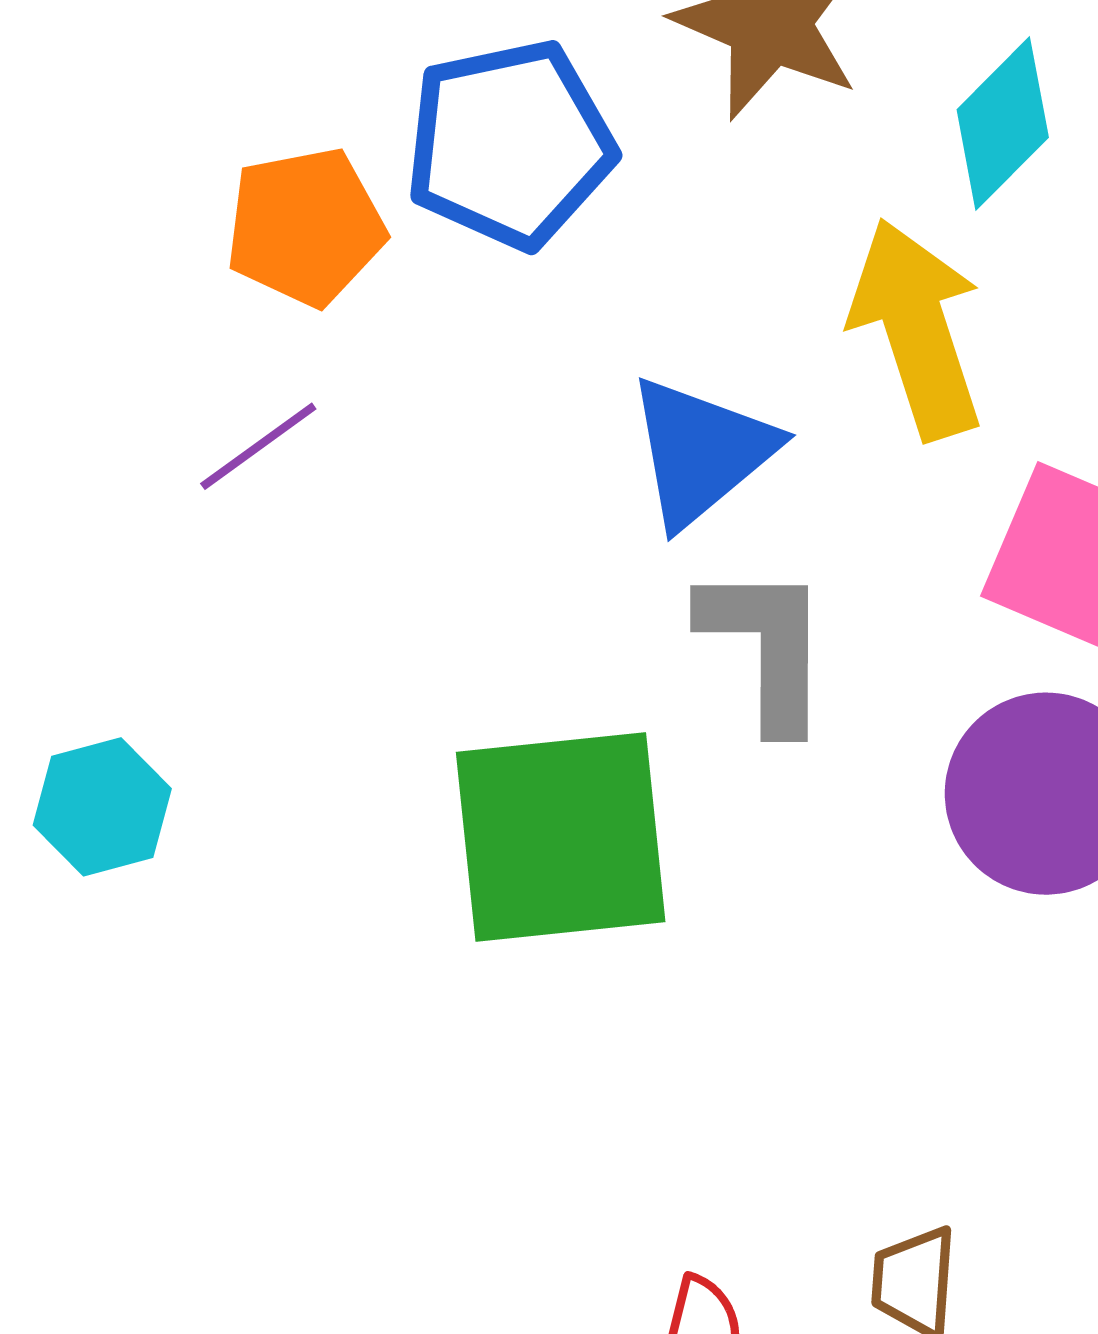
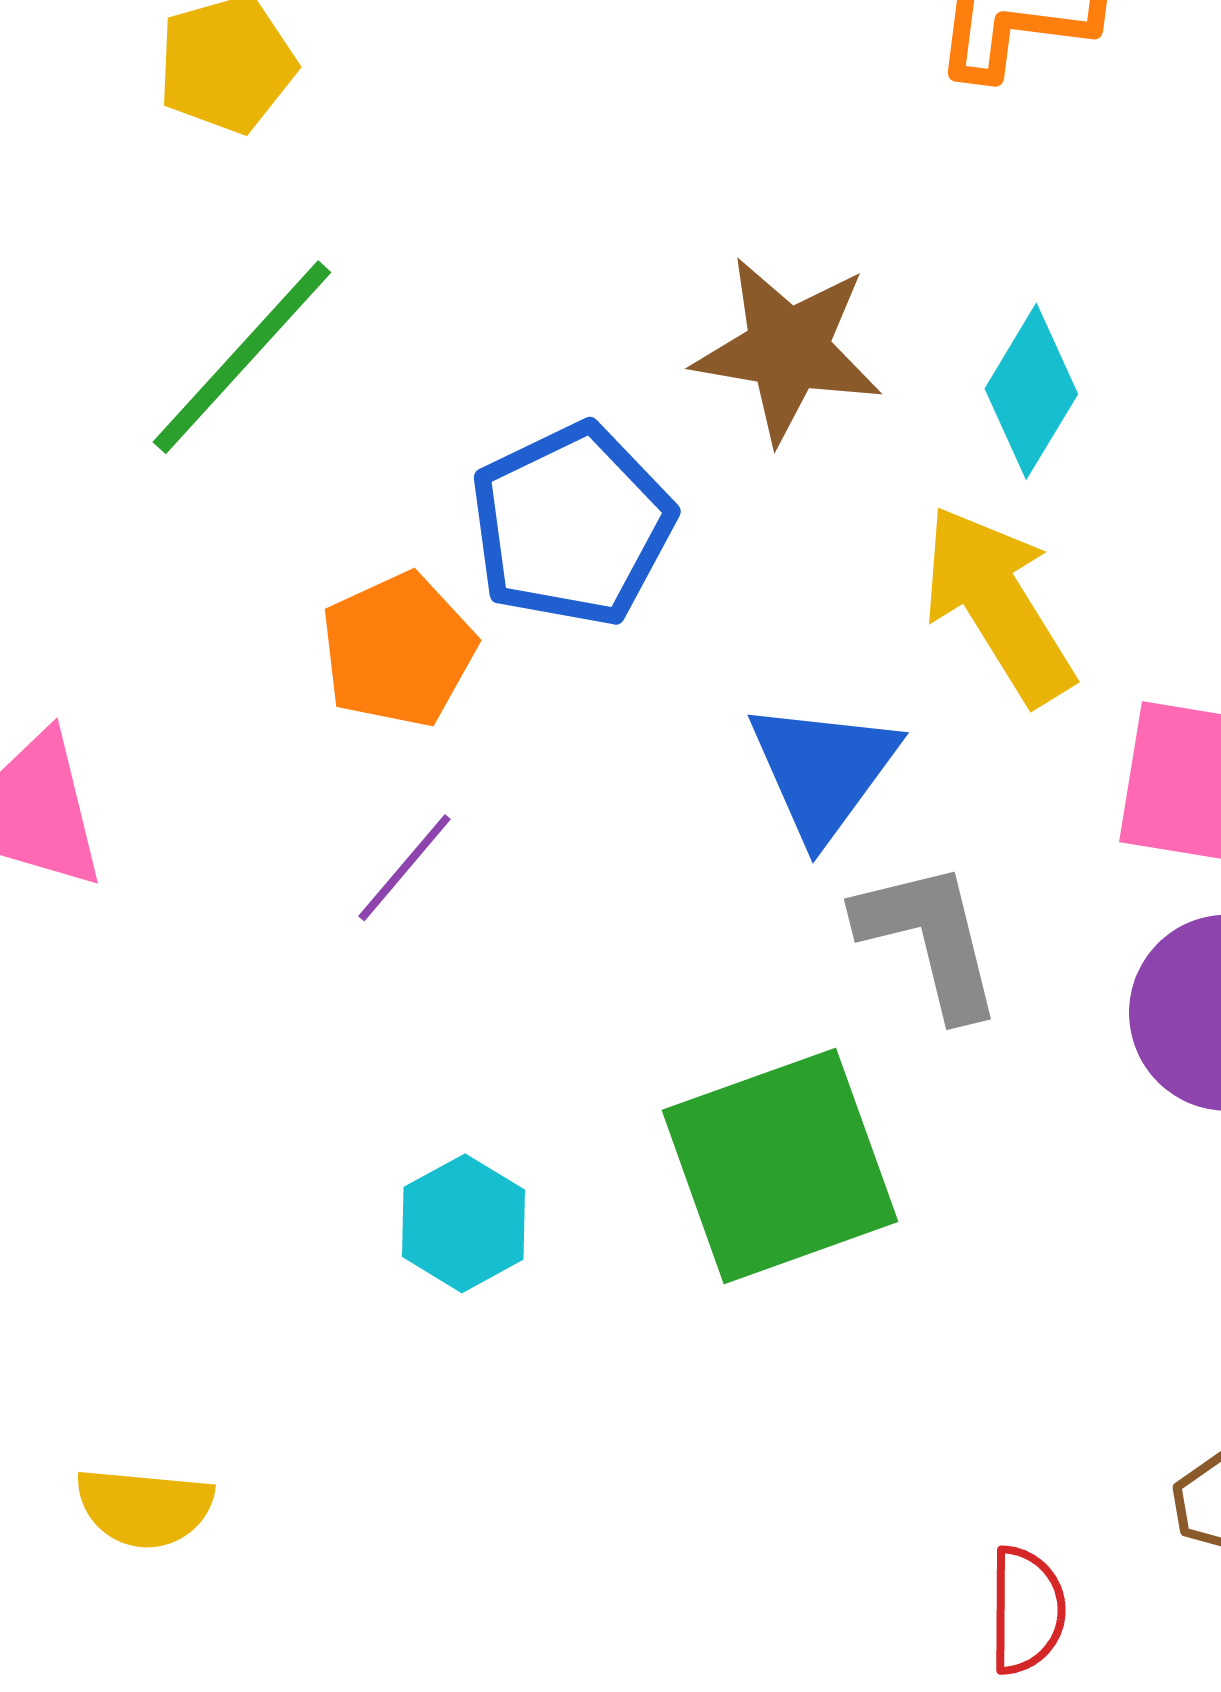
cyan hexagon: (102, 807) -> (463, 1223), moved

